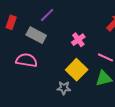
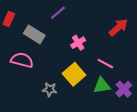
purple line: (47, 15) -> (58, 13), moved
gray star: (64, 88) -> (50, 90), moved

